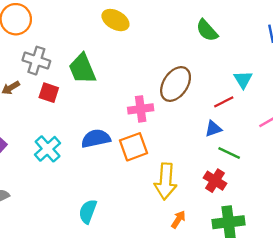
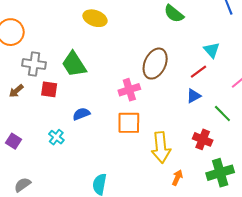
blue semicircle: (96, 139) -> (81, 114), moved, size x0.7
orange square: (134, 147) -> (129, 123), turned 30
cyan cross: (48, 149) -> (56, 137), size x0.7
green line: (229, 153) -> (222, 114), moved, turned 30

